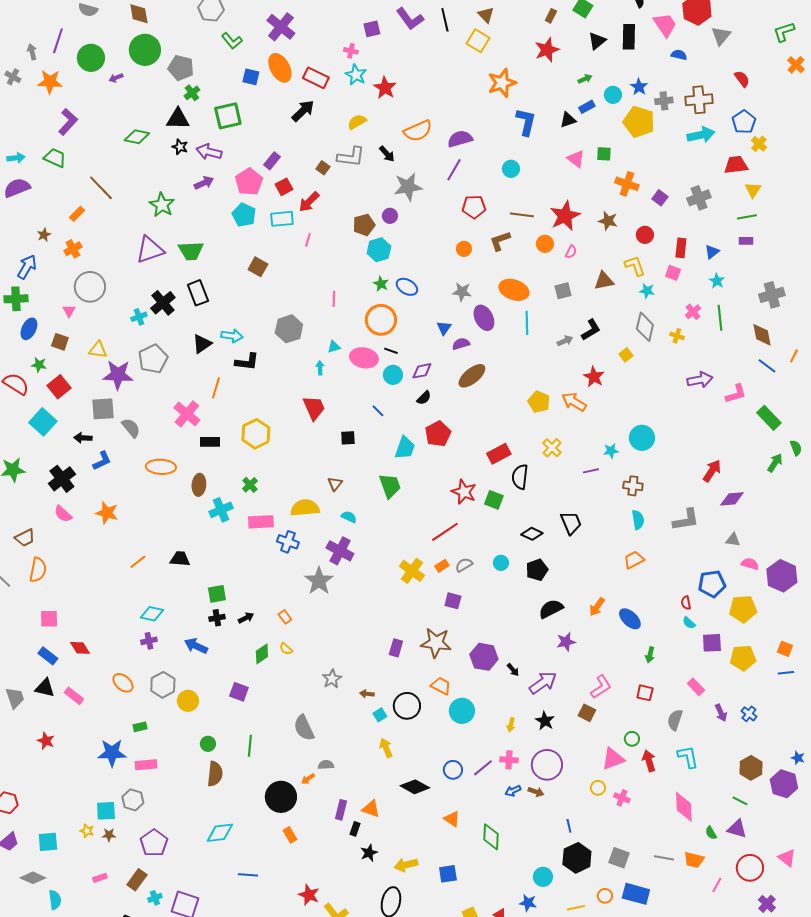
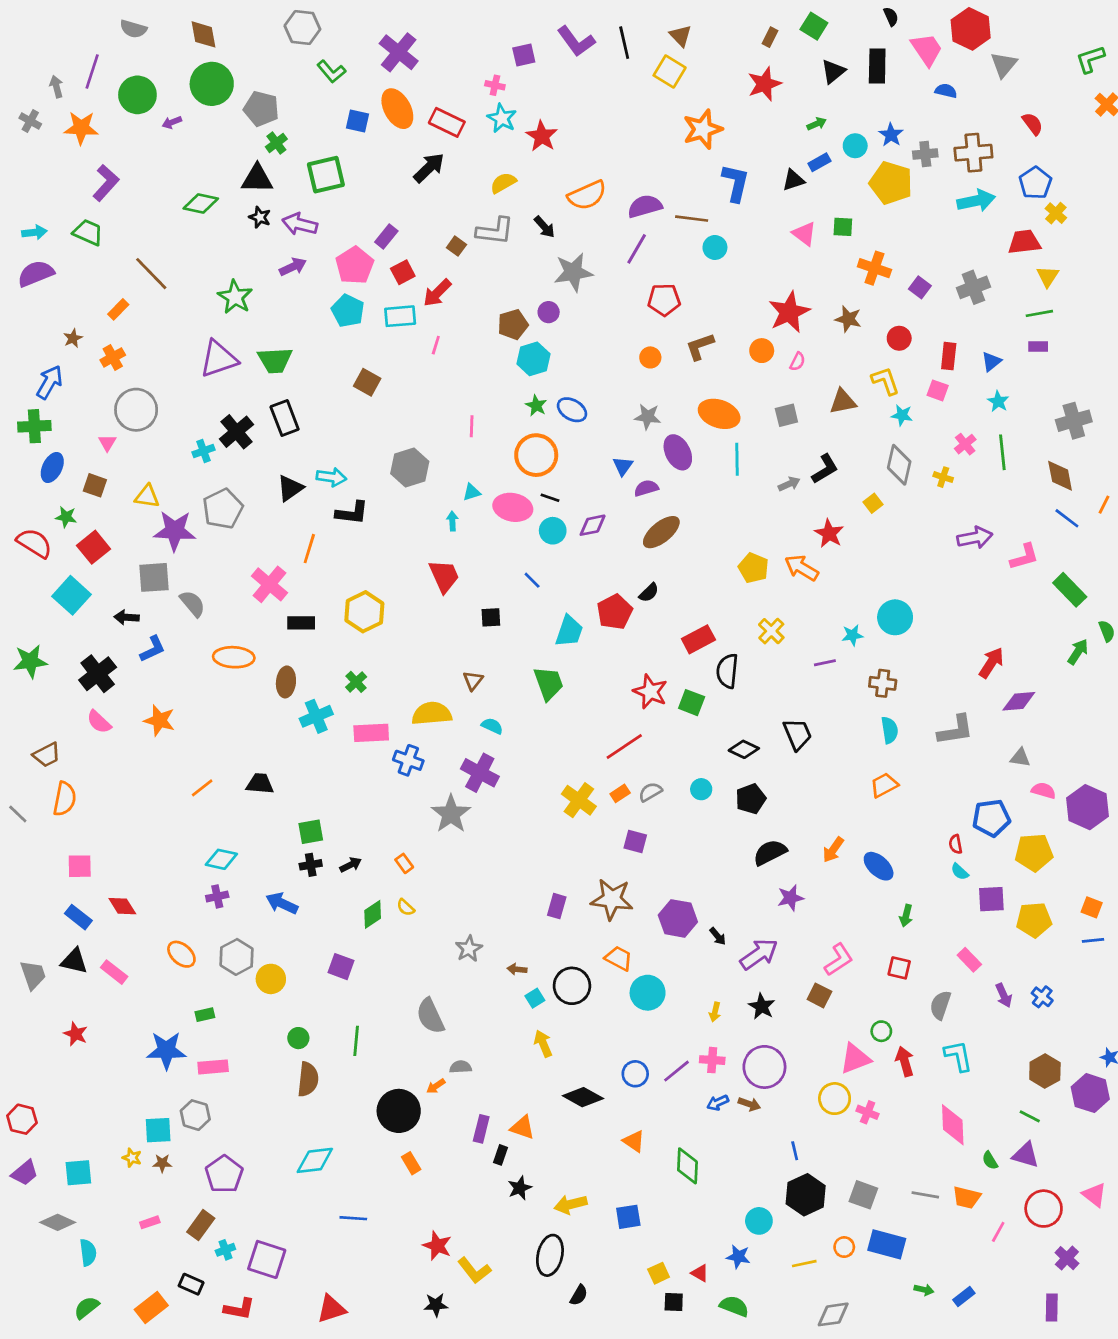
brown line: (522, 215) -> (692, 219), moved
black semicircle: (424, 398) -> (649, 593), moved
yellow circle: (598, 788) -> (835, 1099), size x1.5

